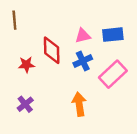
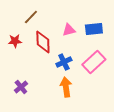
brown line: (14, 20) -> (31, 17), moved, turned 49
blue cross: (83, 61) -> (64, 62), moved
red star: (26, 65) -> (15, 41), moved

